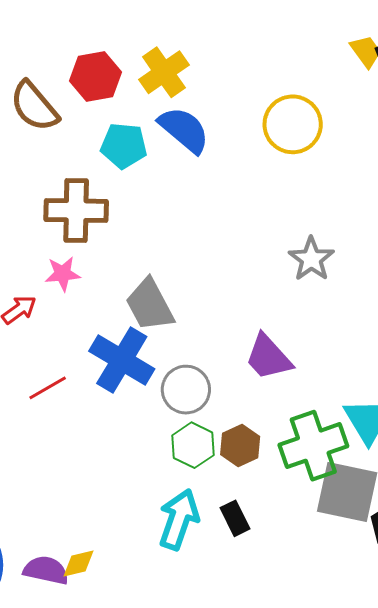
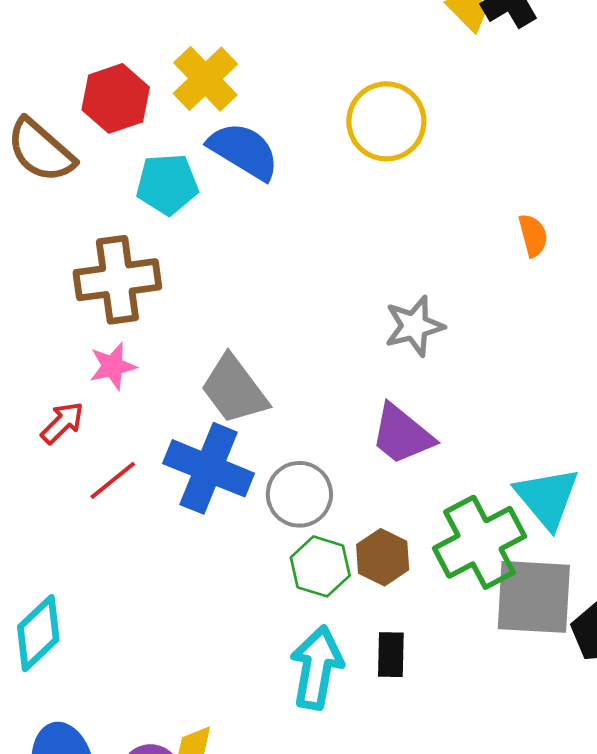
gray star: (311, 259) -> (414, 326), moved, turned 30
red line: (48, 388) -> (113, 480), moved
black rectangle: (235, 518) -> (391, 655), turned 36

